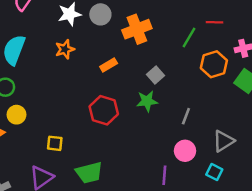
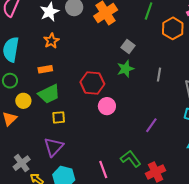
orange rectangle: (109, 65) -> (45, 69), moved, turned 32
pink circle: (185, 151) -> (107, 106), moved
green trapezoid: (89, 173) -> (49, 94), moved
purple line: (164, 175) -> (151, 125), turned 42

